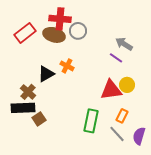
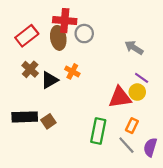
brown ellipse: (54, 35) -> (58, 38), turned 65
purple line: (116, 58) -> (142, 78), moved
brown cross: (28, 92) -> (30, 69), moved
brown square: (39, 119) -> (48, 121), moved

